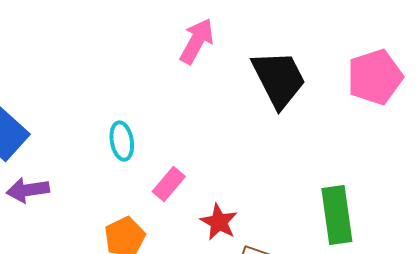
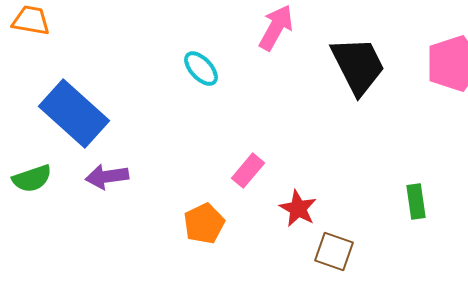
cyan ellipse: (122, 141) -> (201, 69), moved, turned -33
green rectangle: (337, 215) -> (416, 202), size x0.6

